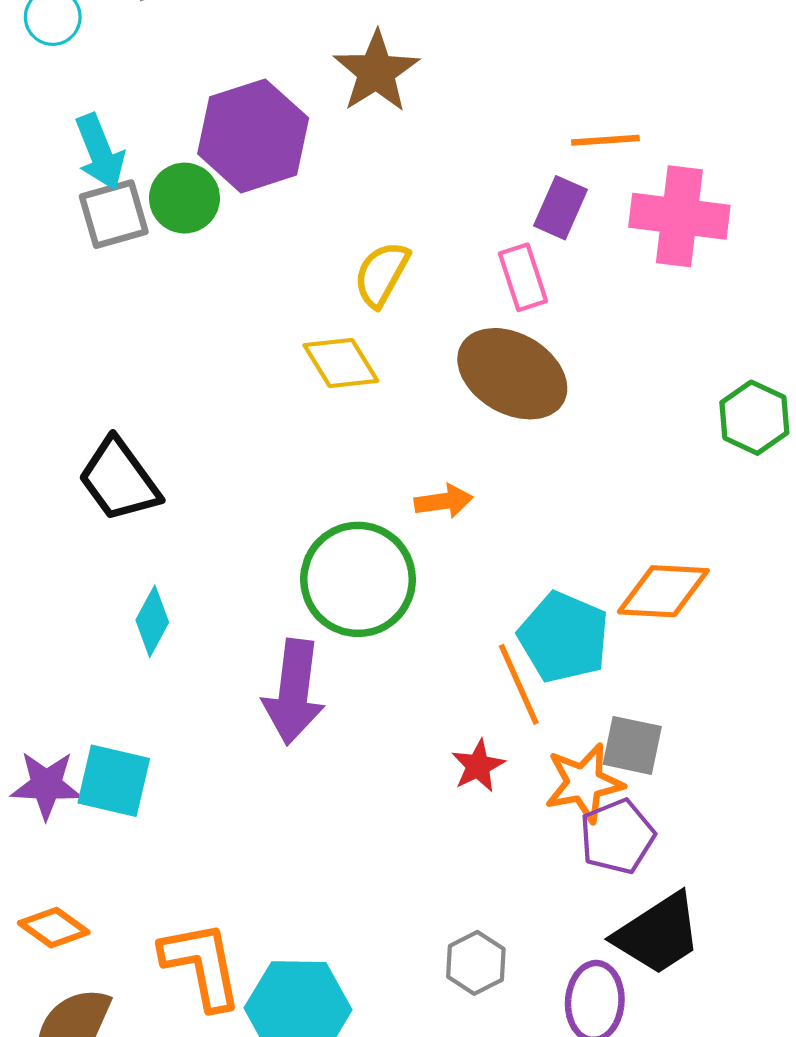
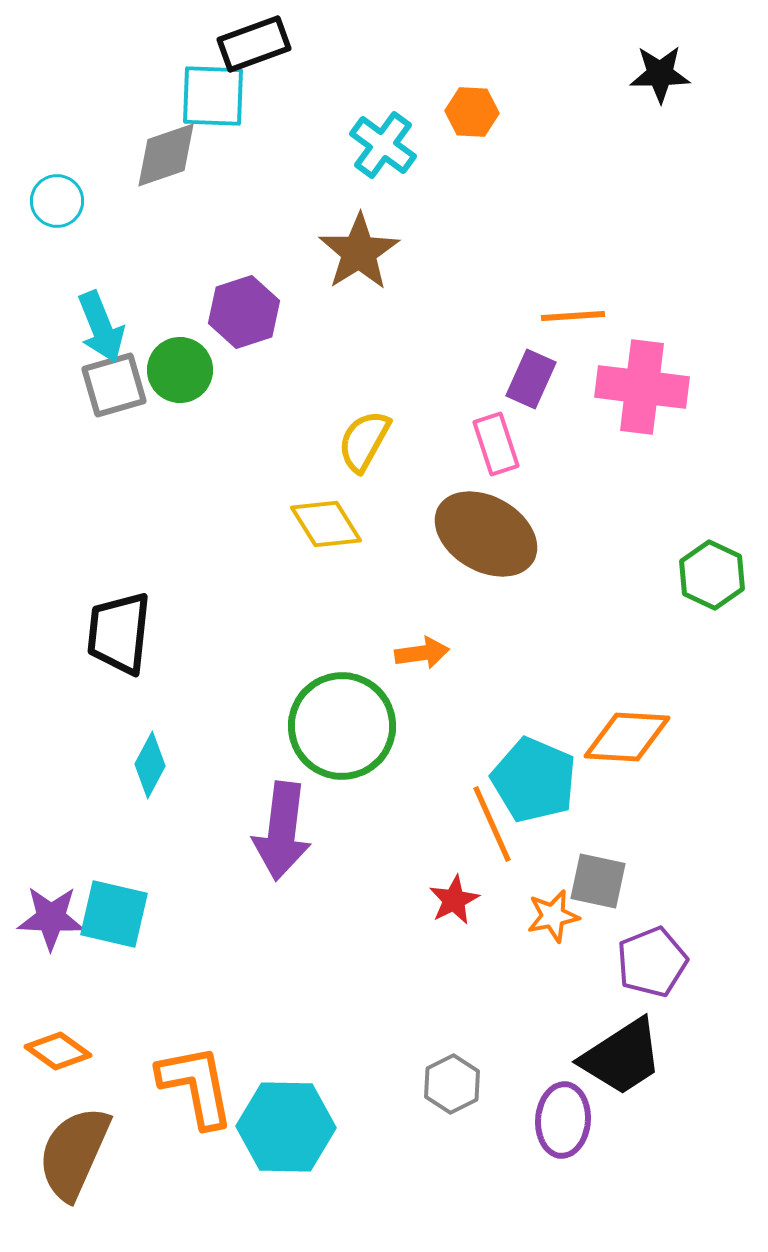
purple hexagon: (253, 136) -> (244, 312), size x0.7
black trapezoid: (119, 480) -> (119, 633), turned 42
orange star: (584, 783) -> (553, 916), size x0.7
purple pentagon: (617, 836) -> (652, 962), moved

